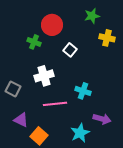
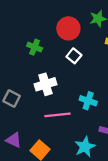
red circle: (52, 25) -> (68, 28), moved
purple triangle: (21, 120) -> (14, 140), moved

